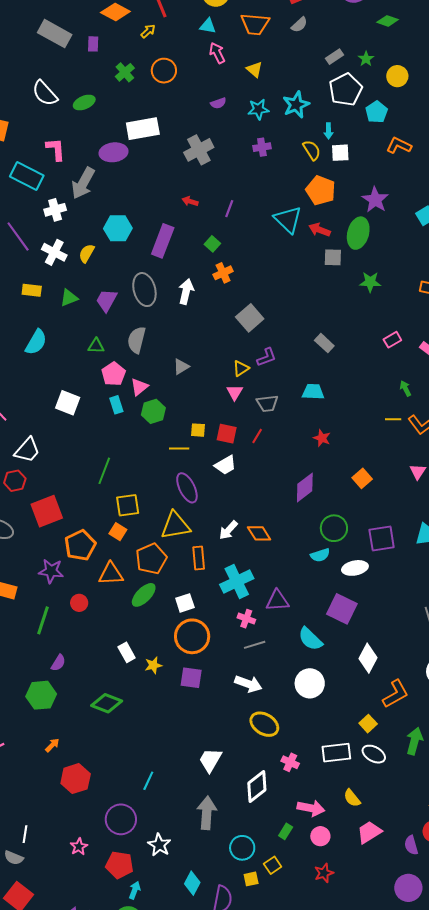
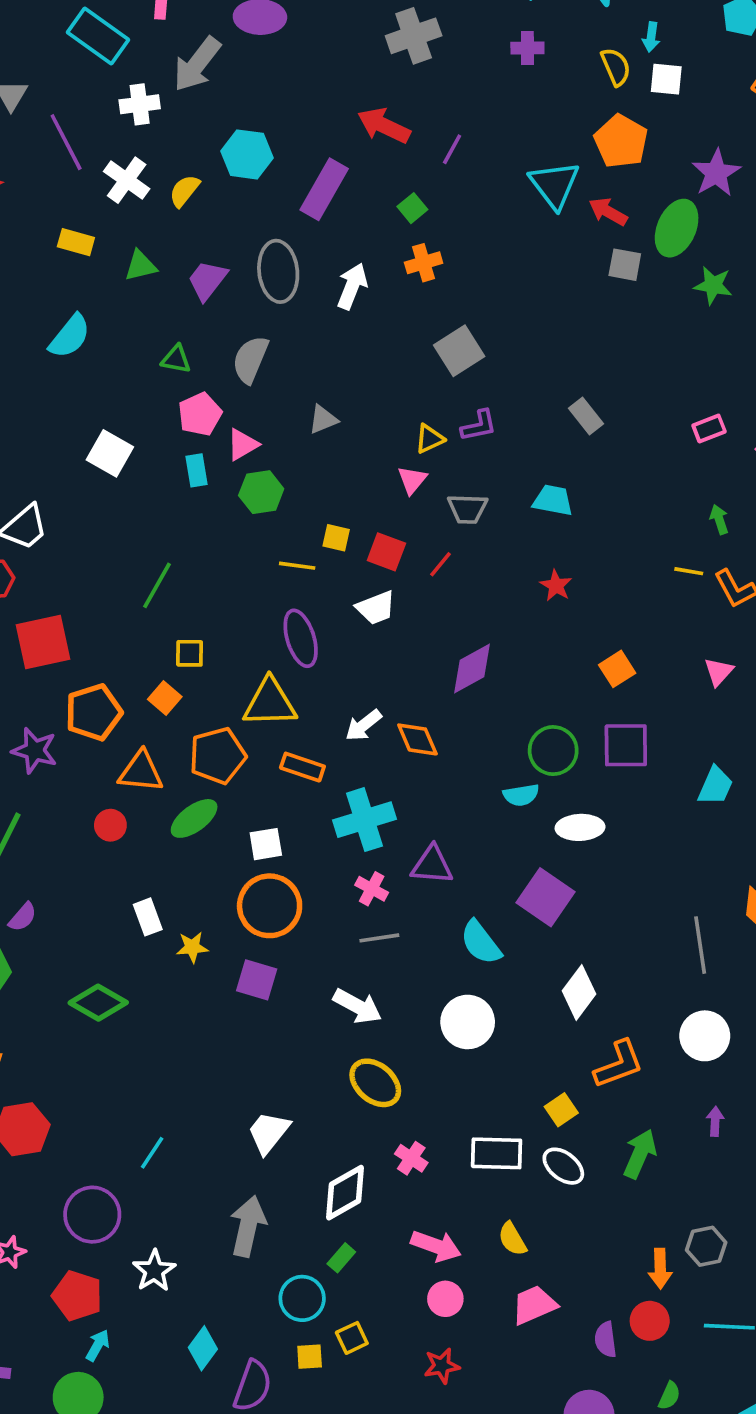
red arrow: (190, 201) -> (384, 126), size x1.8
green star: (370, 282) -> (713, 285), moved
purple diamond: (305, 487) -> (472, 668), moved
yellow square: (128, 505) -> (190, 653), size x0.7
purple square: (382, 539) -> (626, 745), moved
orange rectangle: (199, 558) -> (302, 767), turned -75
red circle: (79, 603) -> (110, 825), moved
green rectangle: (286, 831) -> (341, 1258), moved

